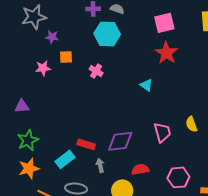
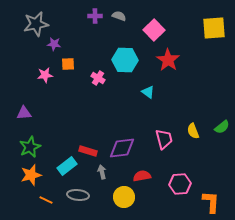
pink square: (164, 23) -> (154, 30), moved, turned -30
cyan hexagon: (107, 34) -> (125, 60), moved

